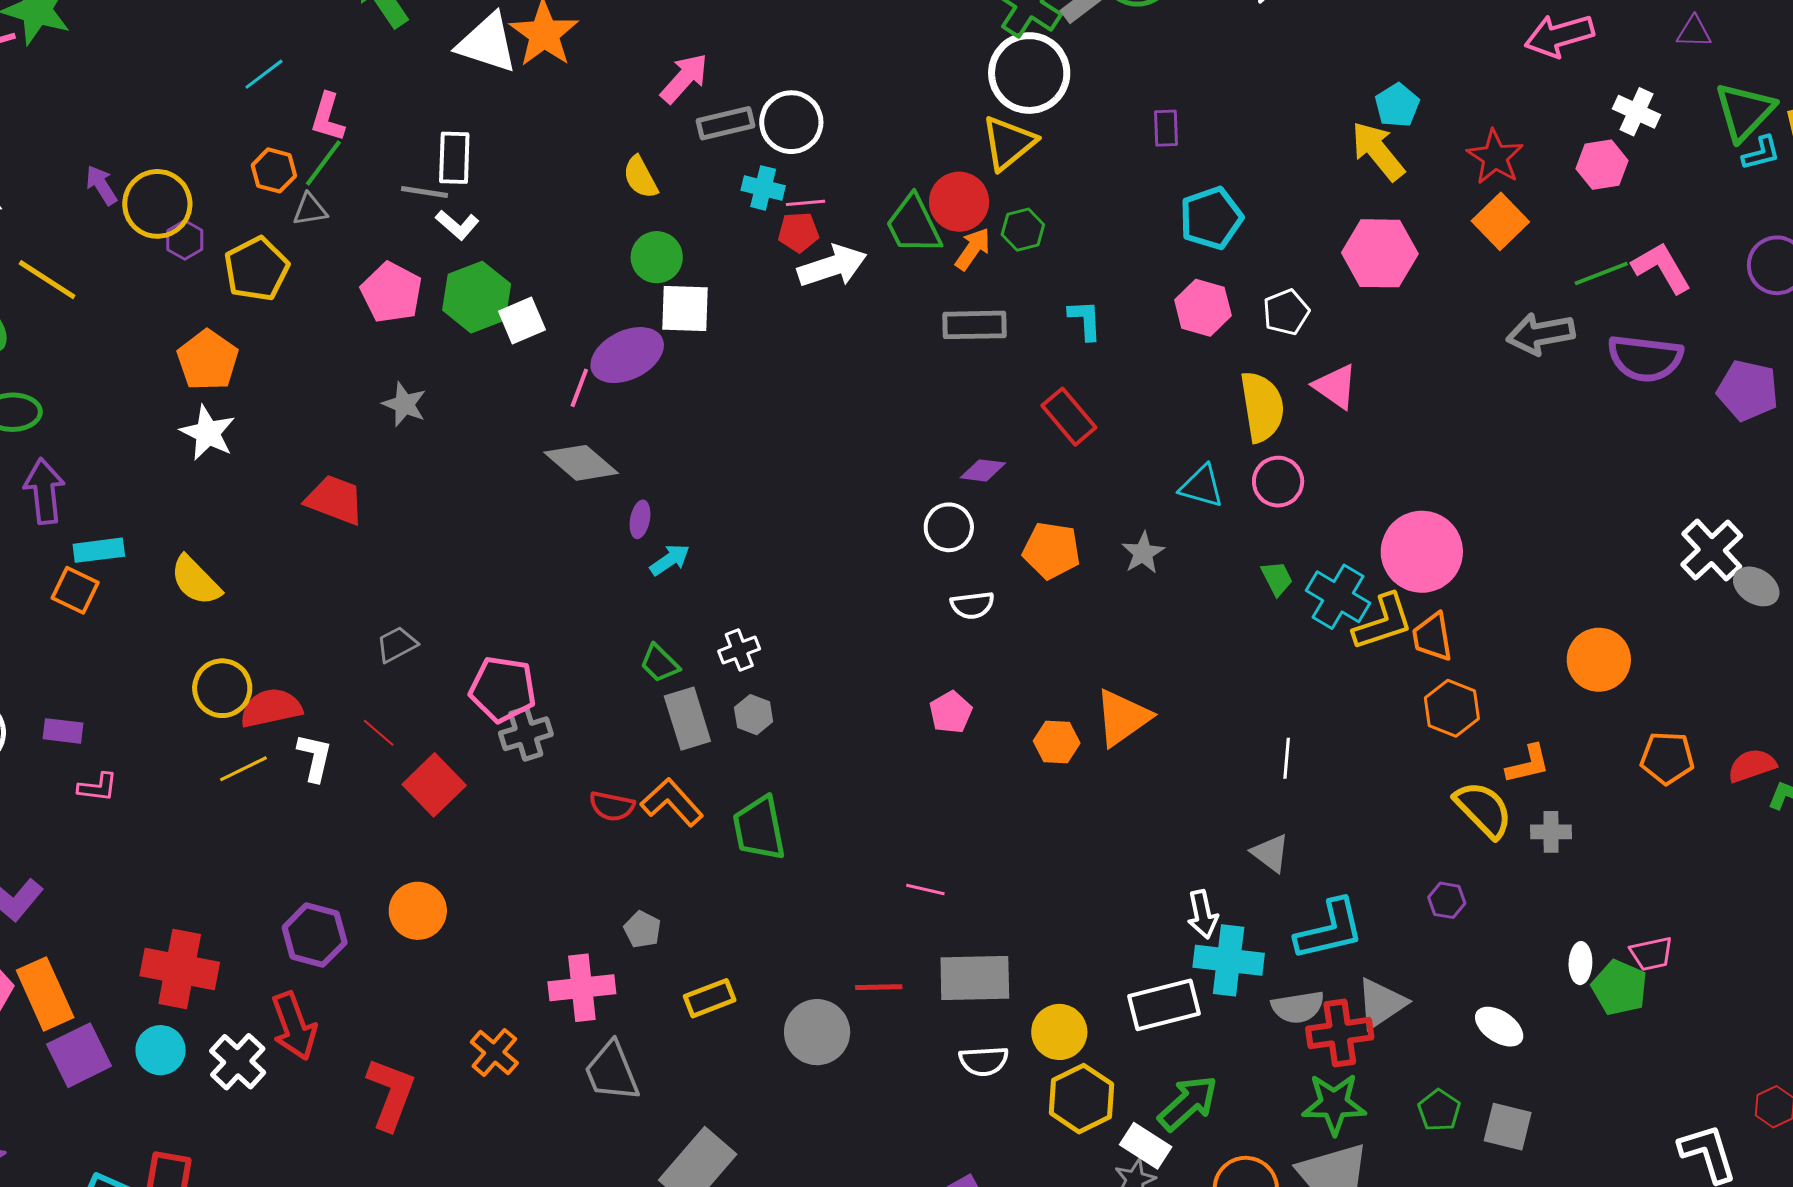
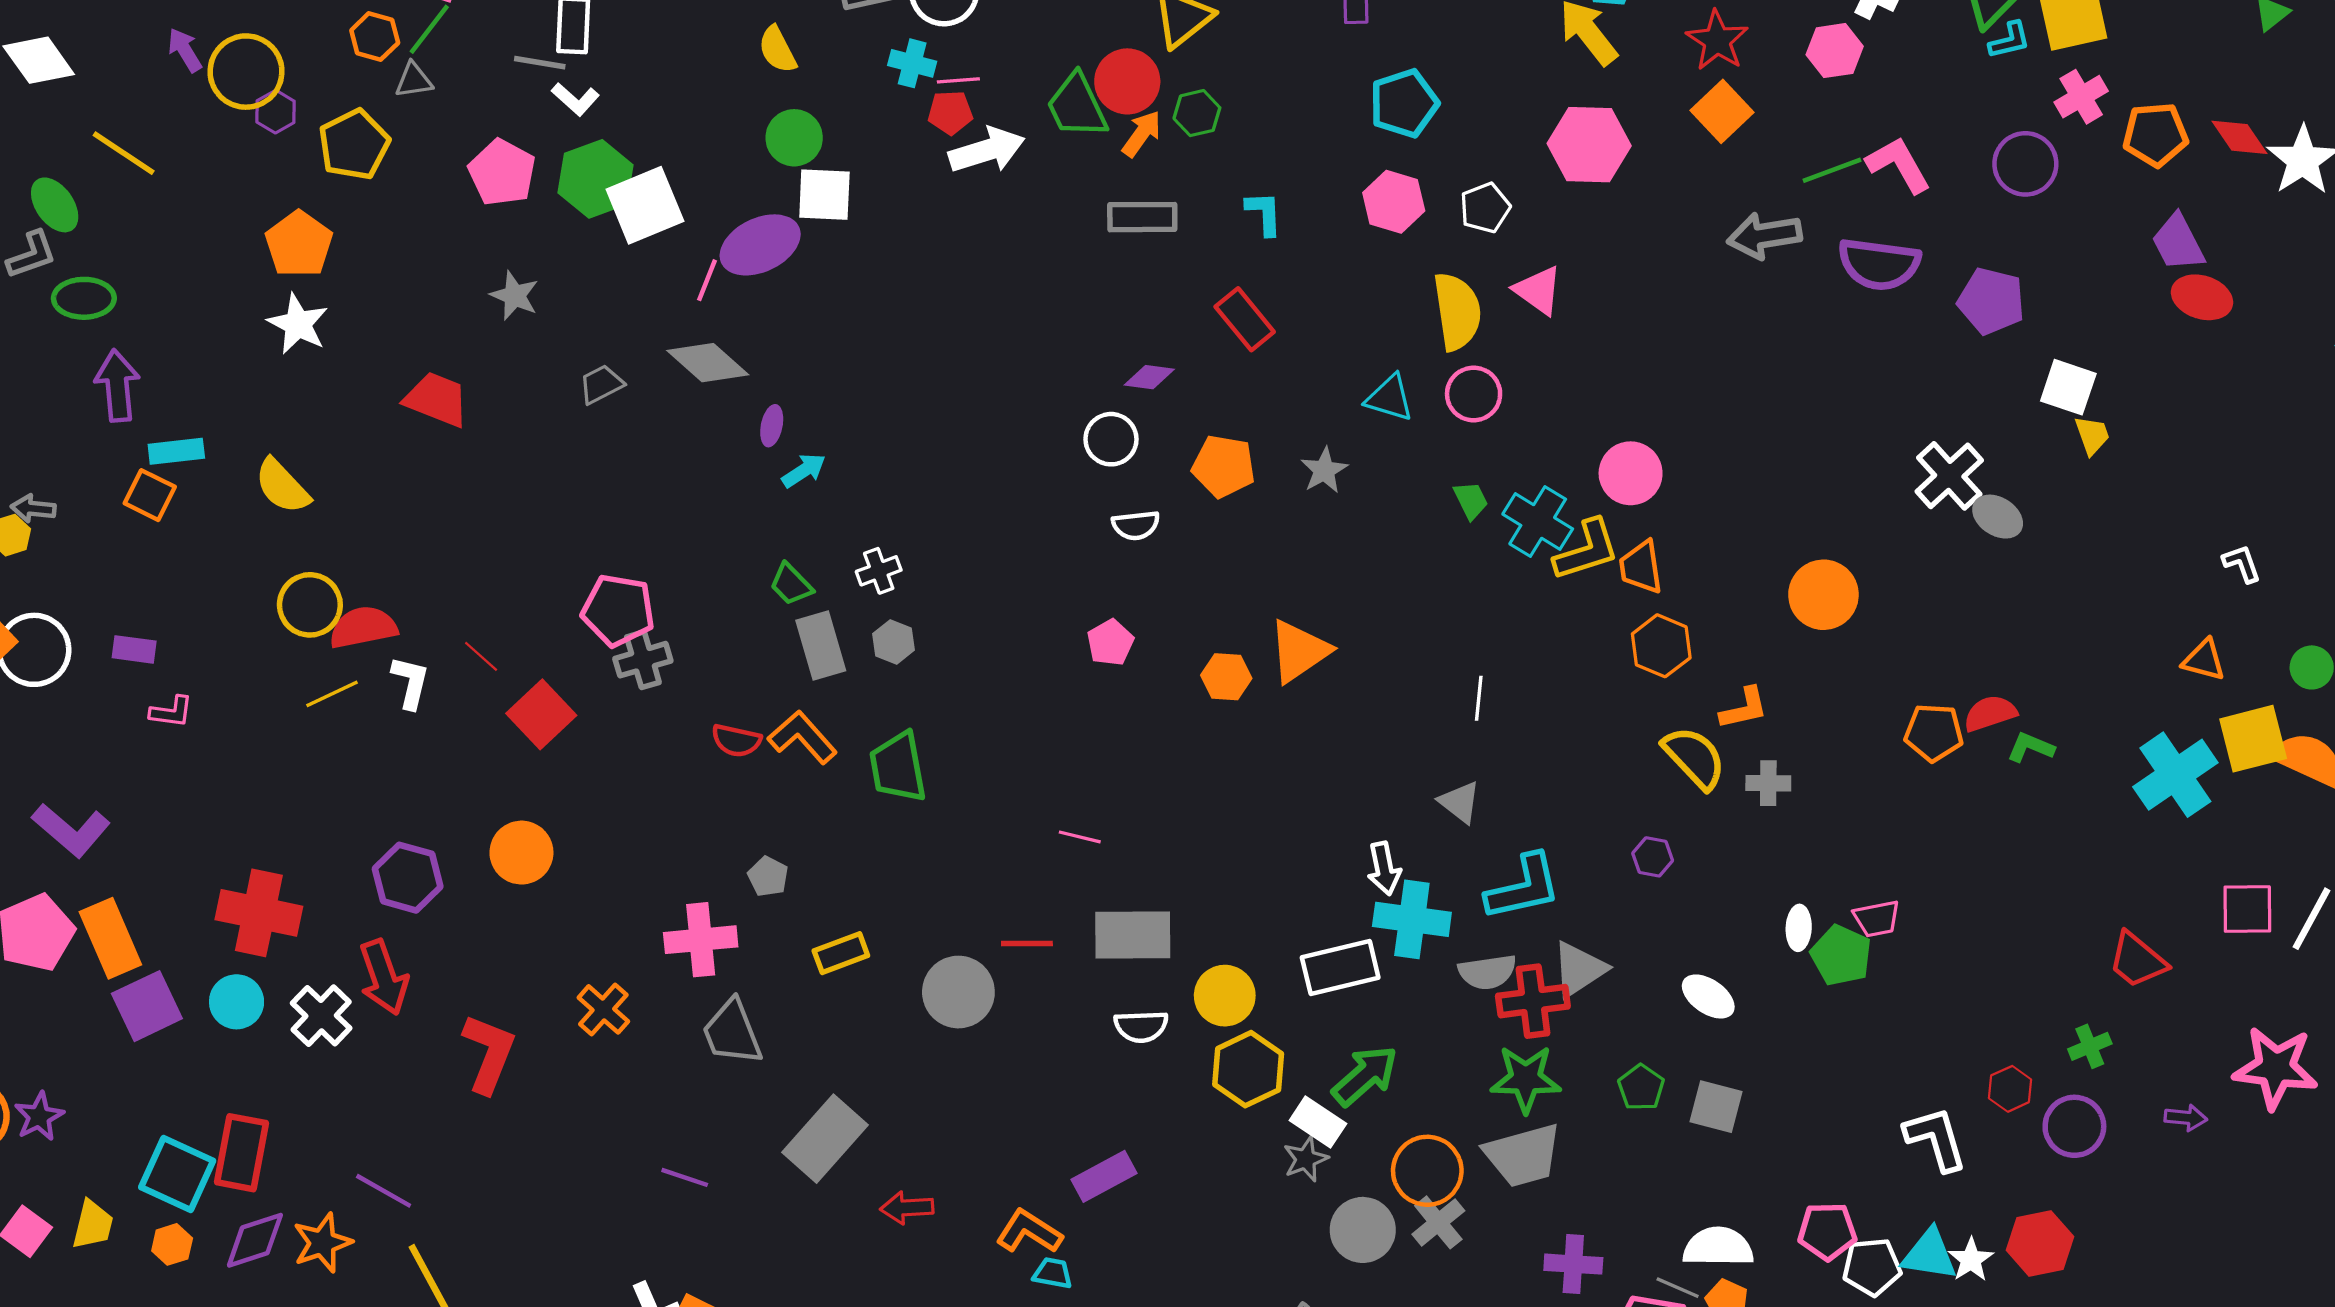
white square: (522, 320) -> (645, 205), size x1.5
pink circle: (1422, 552) -> (1631, 473), size x0.7
gray trapezoid: (397, 644) -> (601, 384), moved
orange pentagon: (1667, 758) -> (1934, 733), moved

